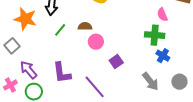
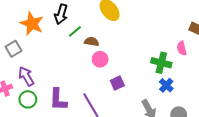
pink semicircle: (162, 15) -> (182, 48), moved
green line: (60, 30) -> (75, 31), moved
purple L-shape: (62, 73) -> (58, 100), moved

